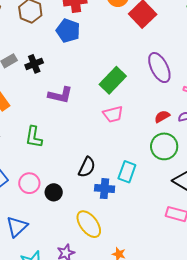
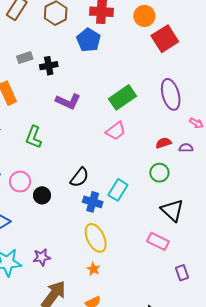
pink trapezoid: (113, 114) -> (116, 131), turned -35
green circle: (164, 146) -> (159, 173), size x0.7
yellow ellipse: (89, 224) -> (96, 238), moved

